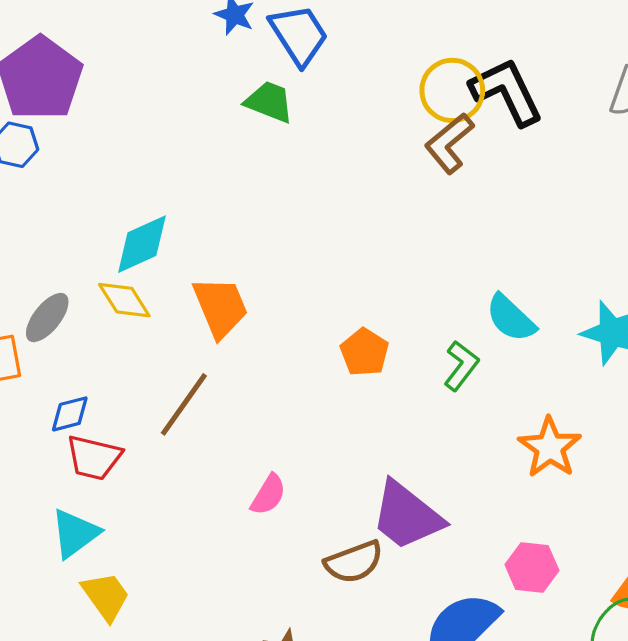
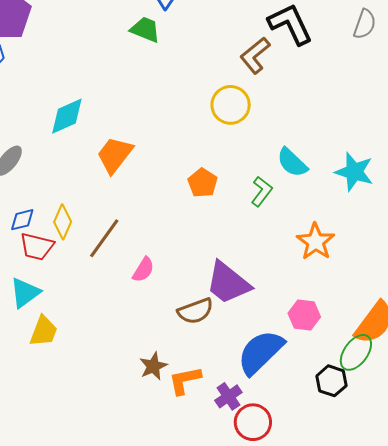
yellow circle: (452, 90) -> (231, 105), moved
yellow diamond: (124, 300) -> (63, 222), moved, turned 56
orange trapezoid: (220, 307) -> (115, 155), turned -120
brown line: (184, 404) -> (104, 238), moved
yellow trapezoid: (106, 596) -> (44, 331), turned 56

